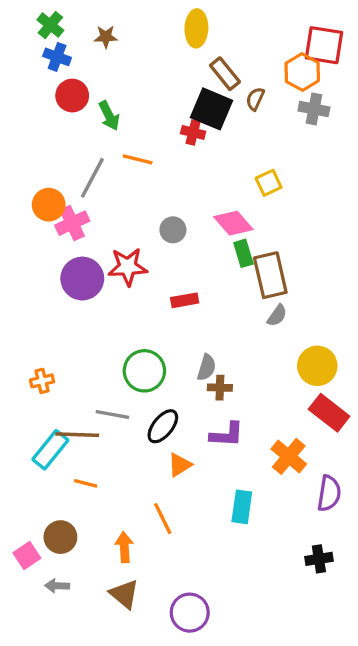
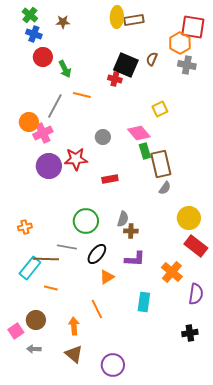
brown rectangle: (225, 74) -> (134, 20), moved, turned -60

